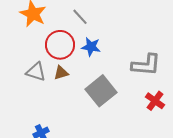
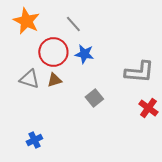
gray square: (101, 91) -> (94, 98), size x0.6

